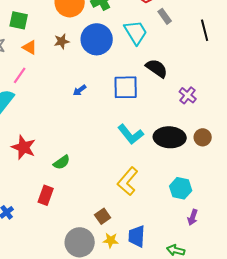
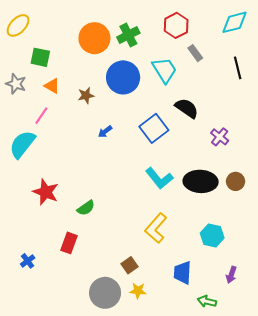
brown star: (62, 41) -> (86, 95), moved
blue square: (126, 87) -> (154, 128), turned -36
purple arrow: (193, 217) -> (231, 275), moved
blue trapezoid: (137, 236) -> (182, 273), moved

